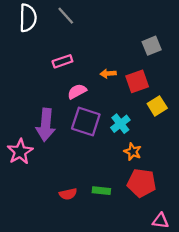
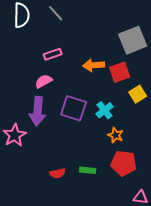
gray square: (152, 46) -> (133, 40), size x1.6
orange arrow: (108, 74) -> (94, 65), size x1.5
pink semicircle: (77, 91) -> (44, 81), moved

